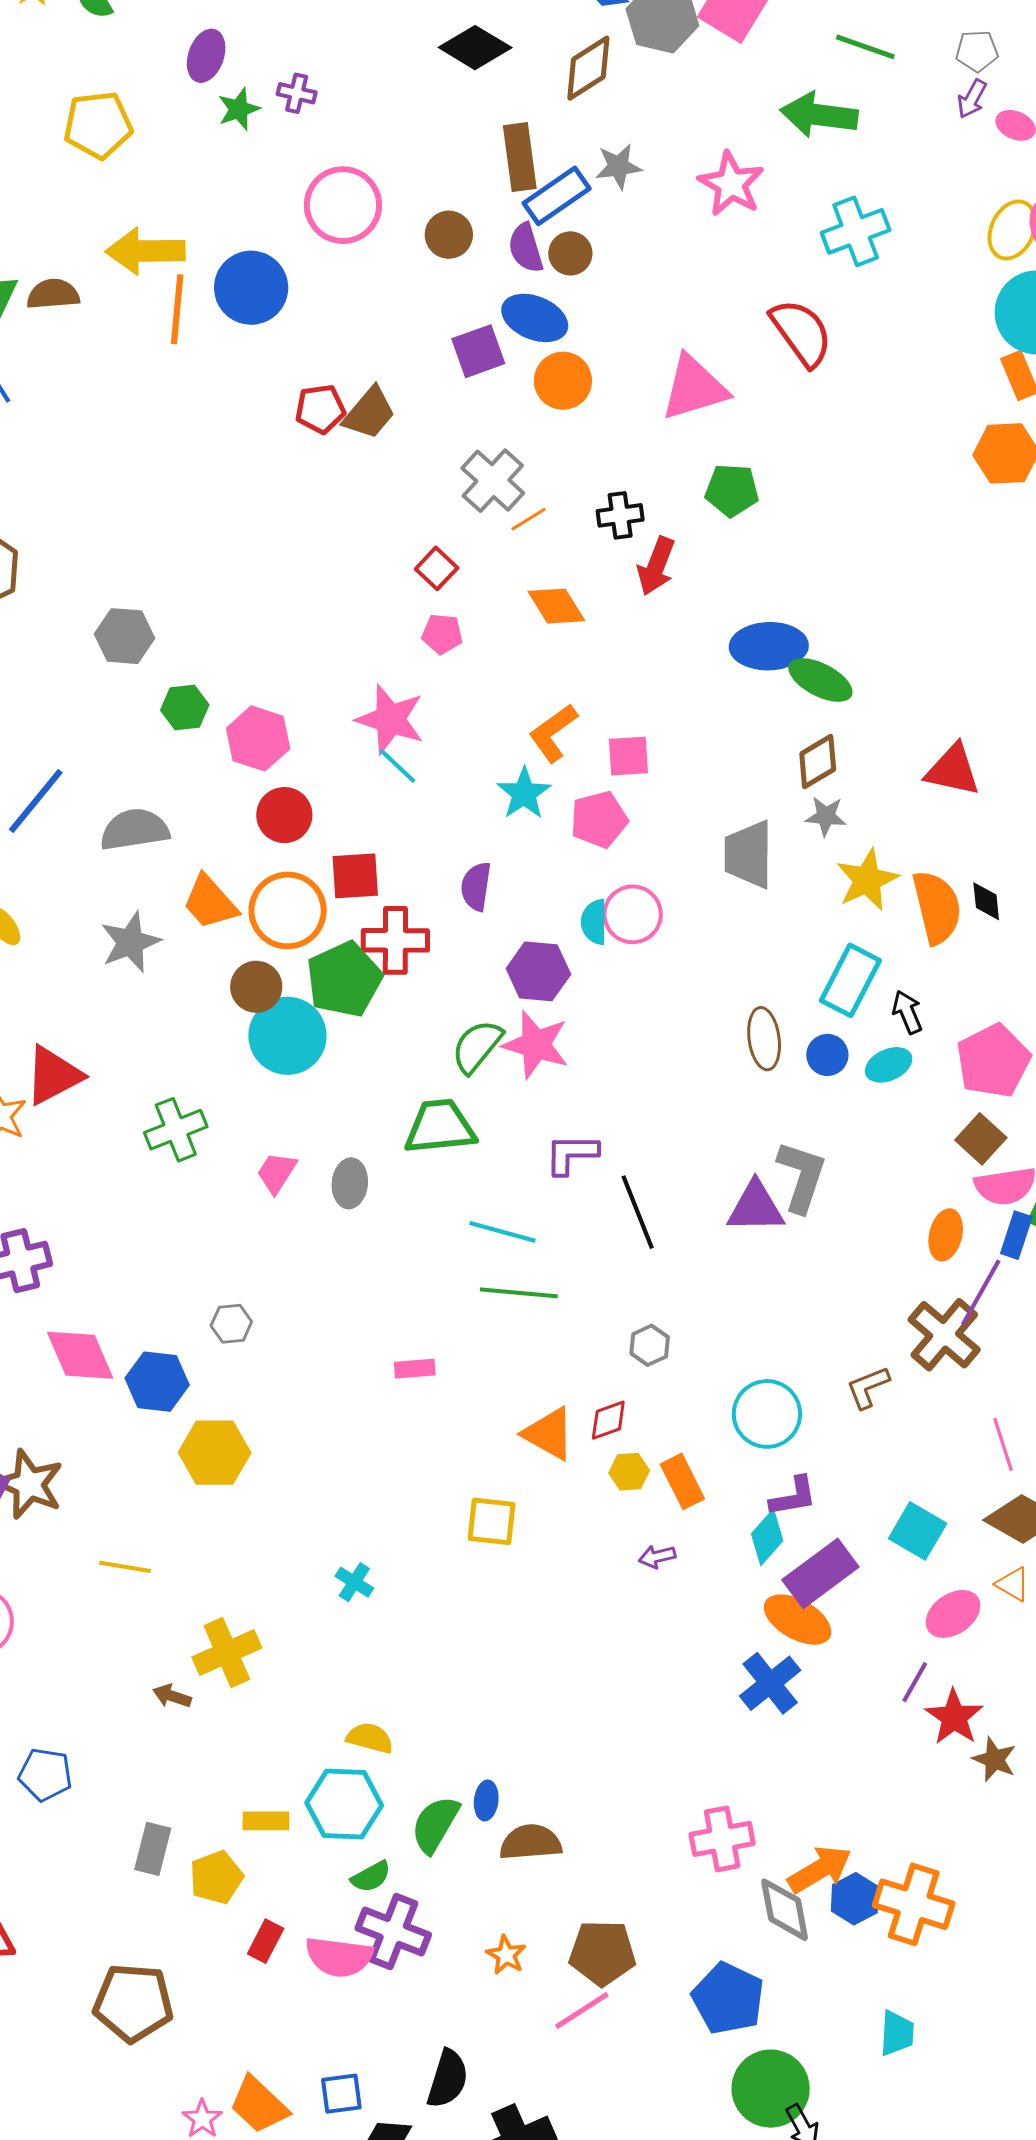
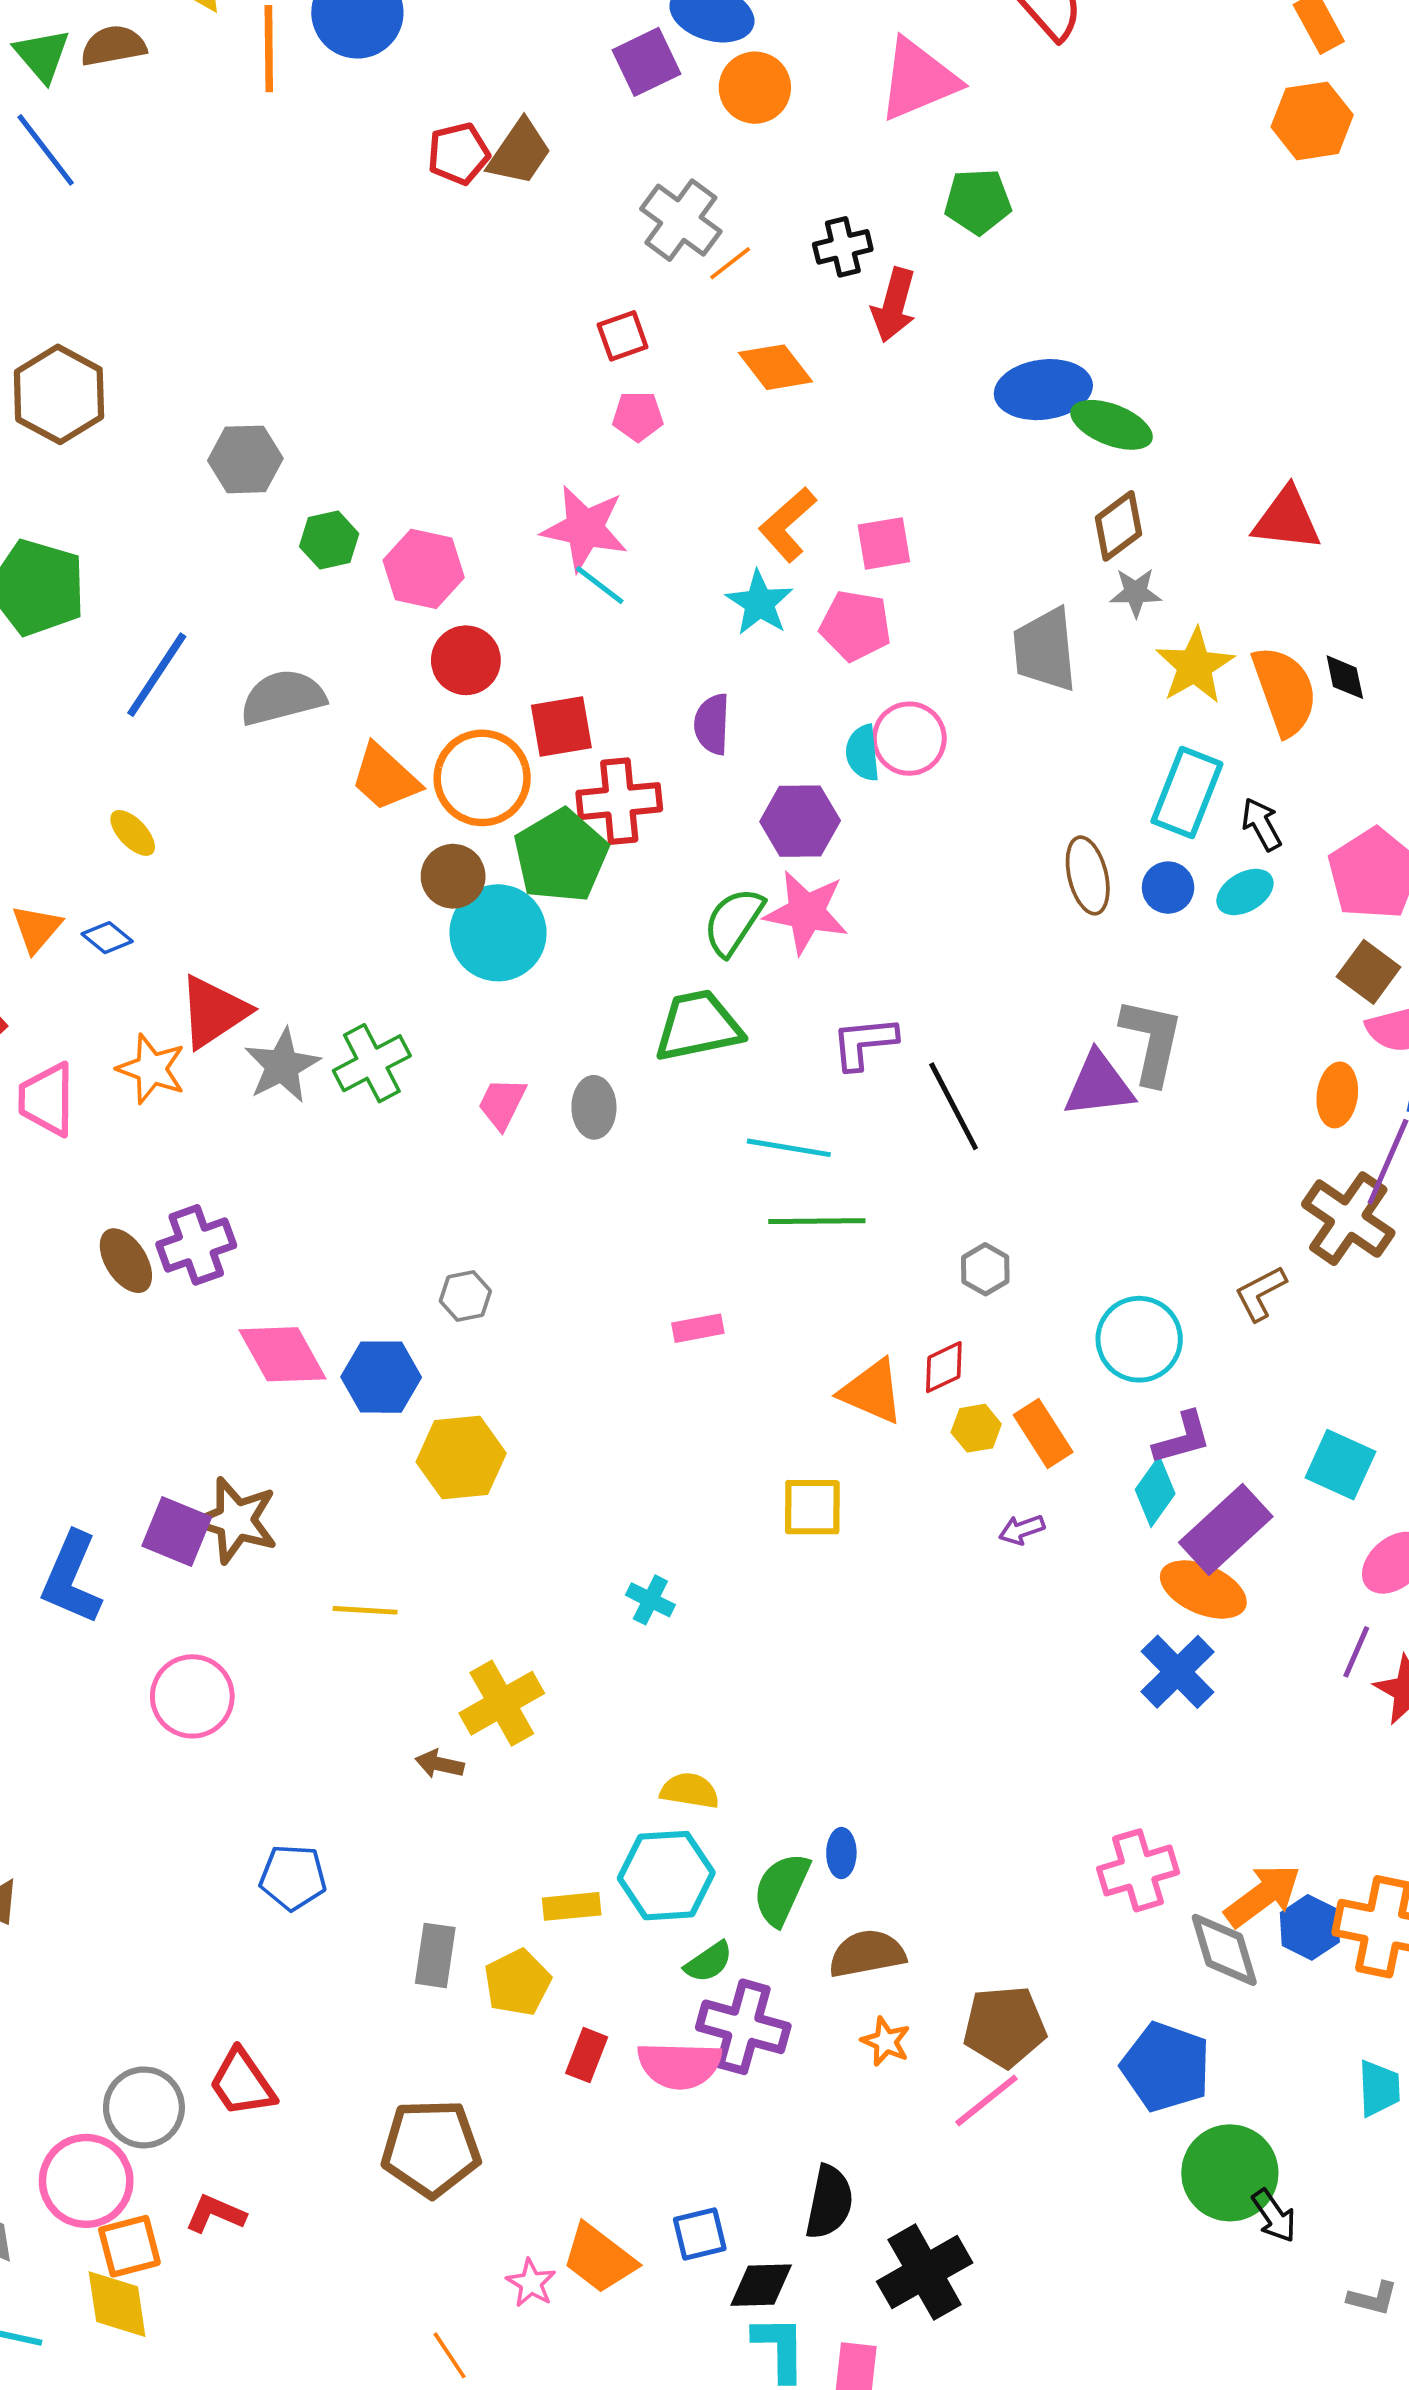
red square: (437, 568) -> (623, 336), turned 33
pink pentagon: (599, 819) -> (856, 626), turned 30
gray star: (130, 942) -> (282, 1066), moved
brown semicircle: (531, 1842) -> (867, 1954), moved

